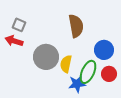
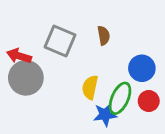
gray square: (19, 25) -> (60, 41), moved, size x1.6
brown semicircle: (76, 26) -> (104, 35), size x0.6
gray circle: (46, 57) -> (26, 78), moved

